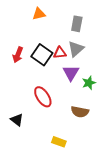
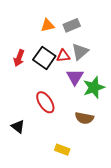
orange triangle: (39, 14) -> (47, 25), moved
gray rectangle: (77, 24) -> (72, 25), moved, turned 56
green star: (89, 83) -> (94, 87), size x1.5

